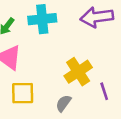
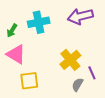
gray semicircle: (63, 103) -> (77, 85), moved

